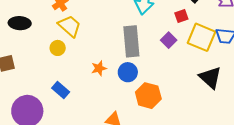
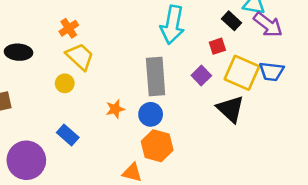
black triangle: (210, 77) -> (230, 109), moved
orange hexagon: (148, 96) -> (157, 146), moved

